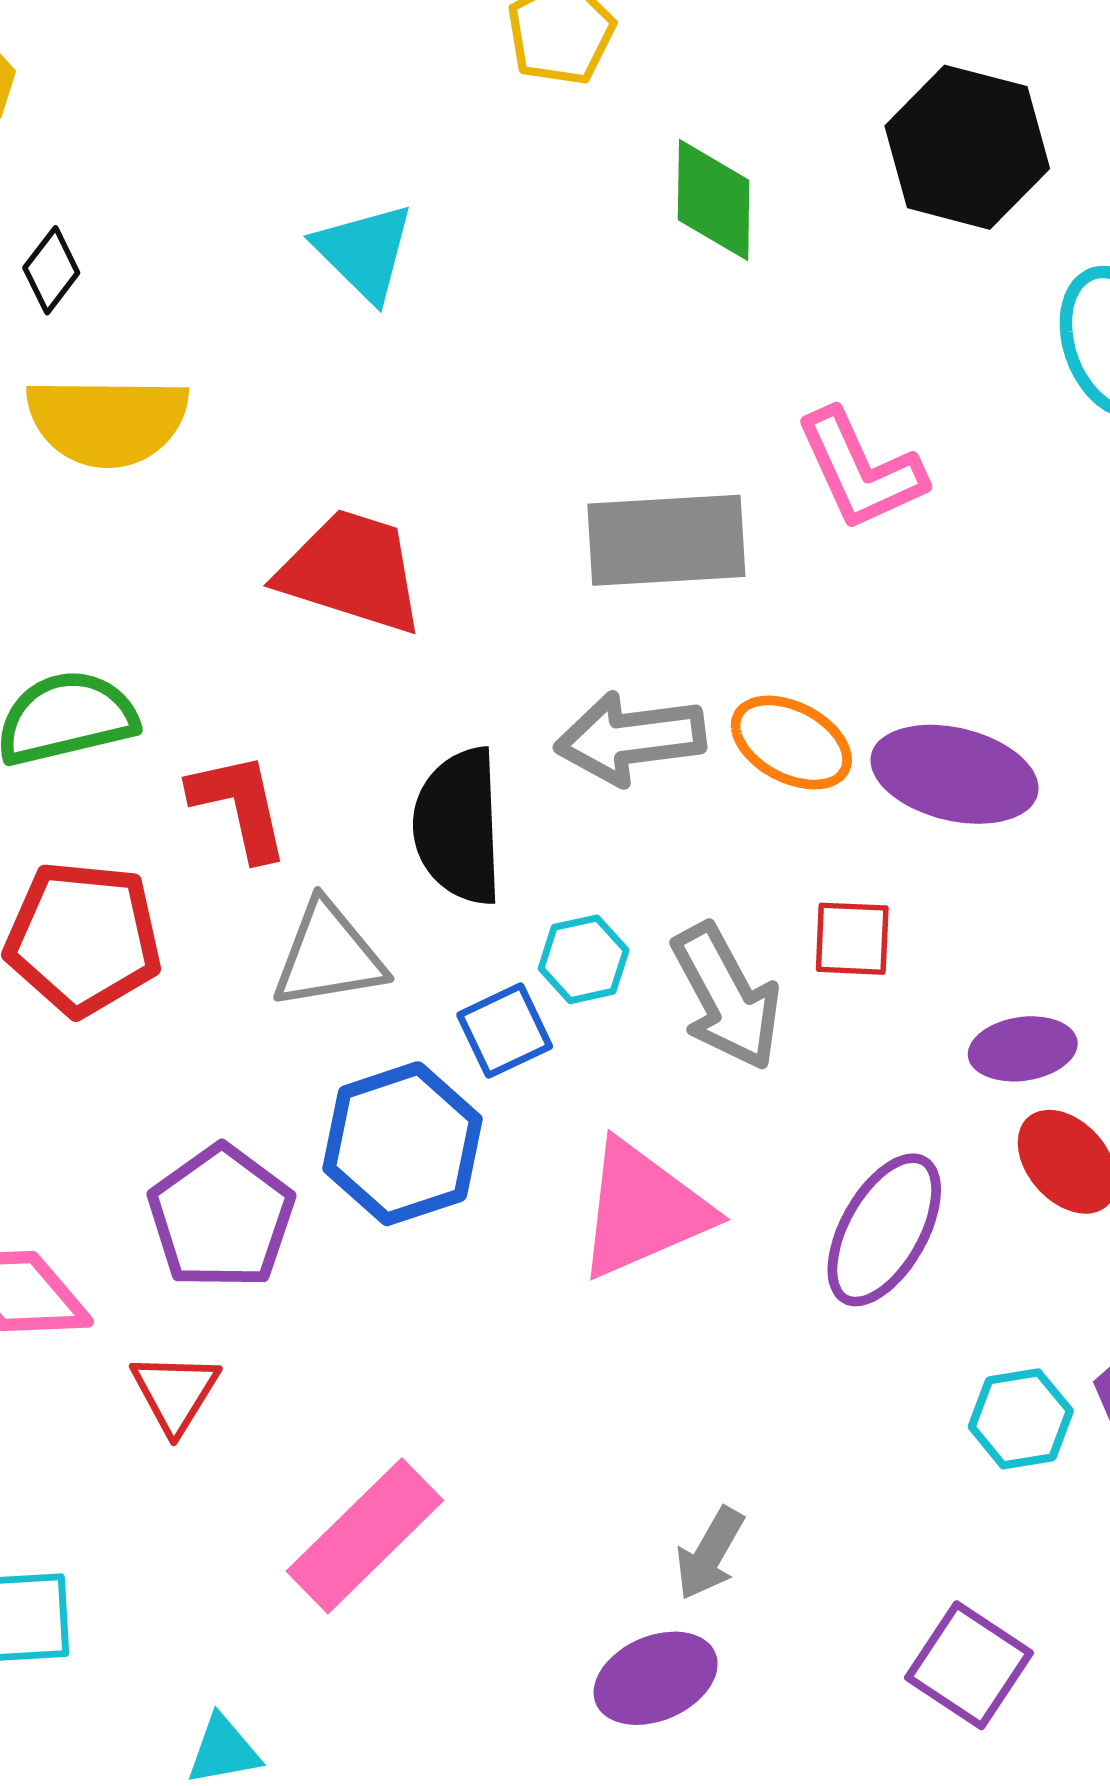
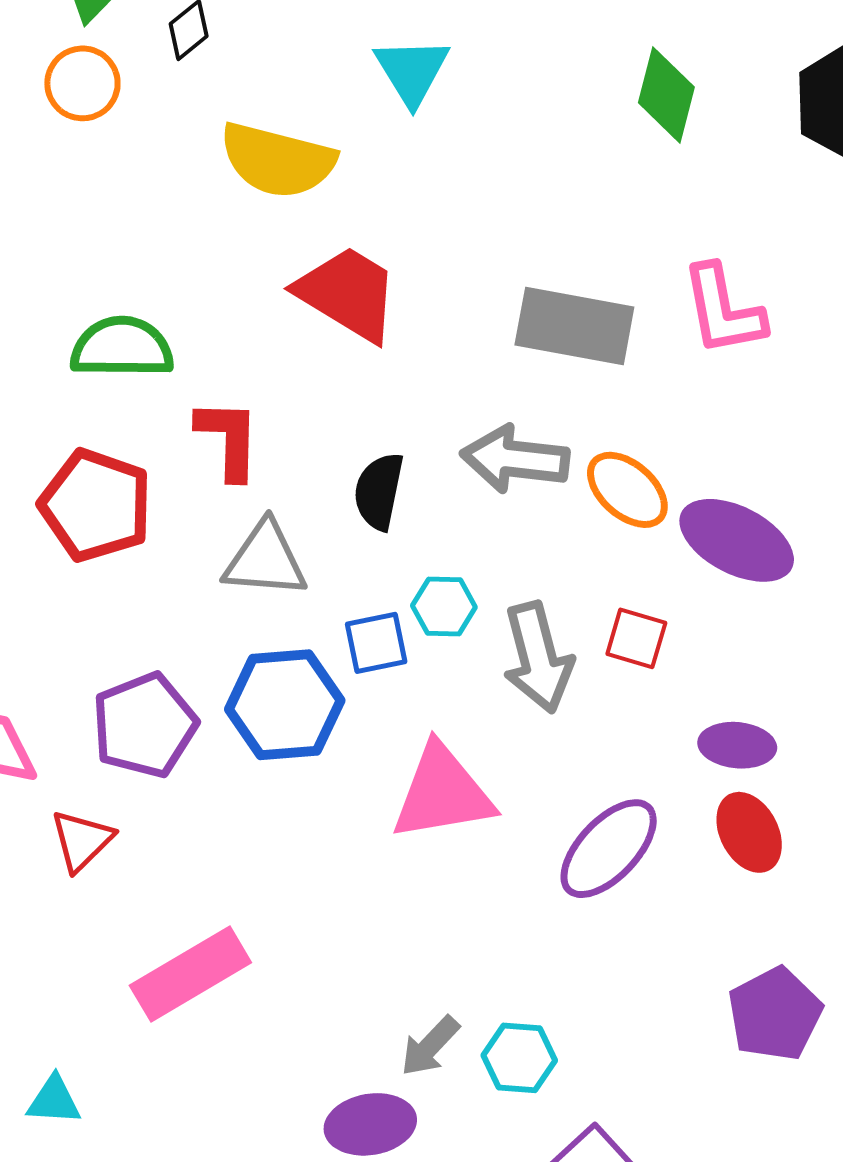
yellow semicircle: (107, 421) -> (278, 160), moved
black semicircle: (458, 826) -> (379, 491), size x0.7
cyan hexagon: (1021, 1419) -> (519, 1058), moved

